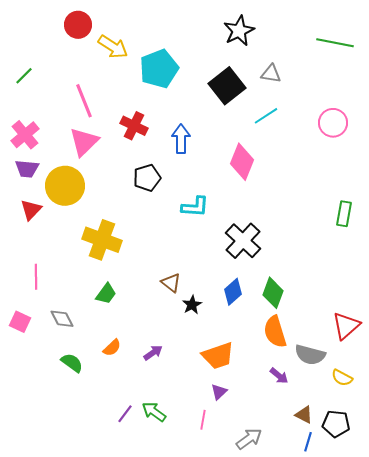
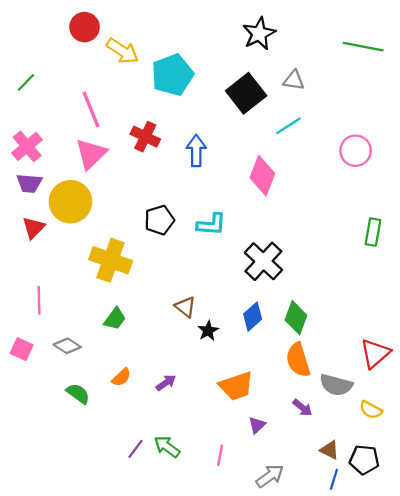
pink circle: (333, 123) -> (356, 151), moved
black pentagon: (147, 178) -> (159, 220), moved
gray diamond: (62, 319) -> (67, 346), turned -30
purple triangle: (219, 392) -> (257, 425), moved

